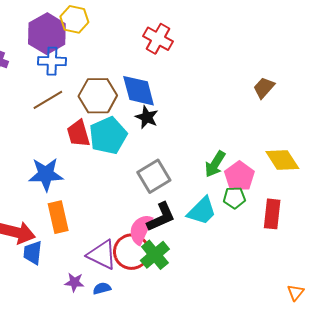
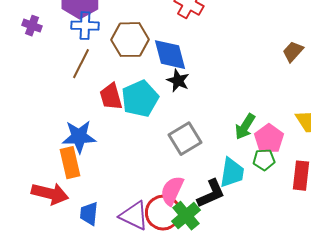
brown hexagon: (98, 96) -> (130, 40), moved
brown line: (48, 100) -> (81, 64), turned -32
cyan trapezoid: (202, 211) -> (232, 173), turned -36
orange rectangle: (58, 217) -> (70, 163), moved
black L-shape: (161, 217) -> (211, 194), moved
blue trapezoid: (33, 253) -> (89, 214), moved

